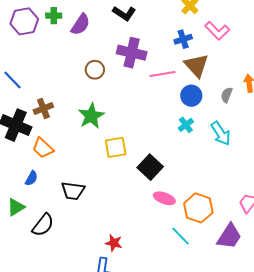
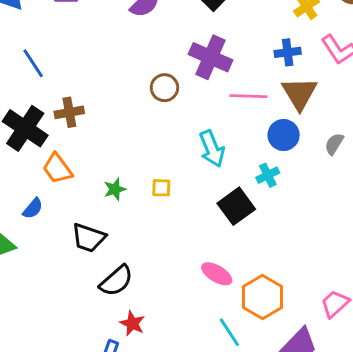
brown circle: (95, 70) -> (164, 88), moved
green star: (91, 116) -> (115, 189), moved, size x0.6
cyan arrow: (221, 133) -> (212, 149), moved
yellow square: (116, 147) -> (161, 188), size x0.6
black square: (150, 167) -> (236, 206), moved
black semicircle: (43, 225) -> (116, 281), moved

